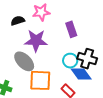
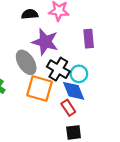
black cross: (87, 59) -> (58, 69), moved
blue diamond: (81, 74) -> (74, 91), moved

